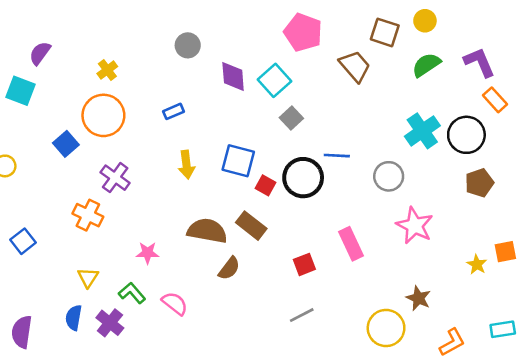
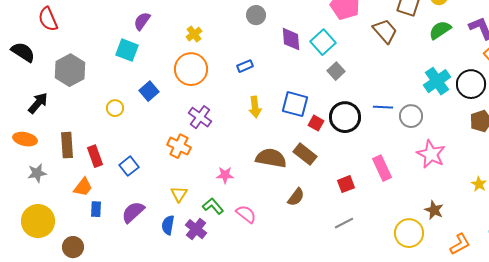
blue square: (66, 144) -> (149, 91), moved
blue line: (337, 156) -> (383, 107), moved
brown semicircle: (229, 268) -> (296, 197), moved
purple semicircle: (22, 332) -> (133, 212), moved, turned 40

